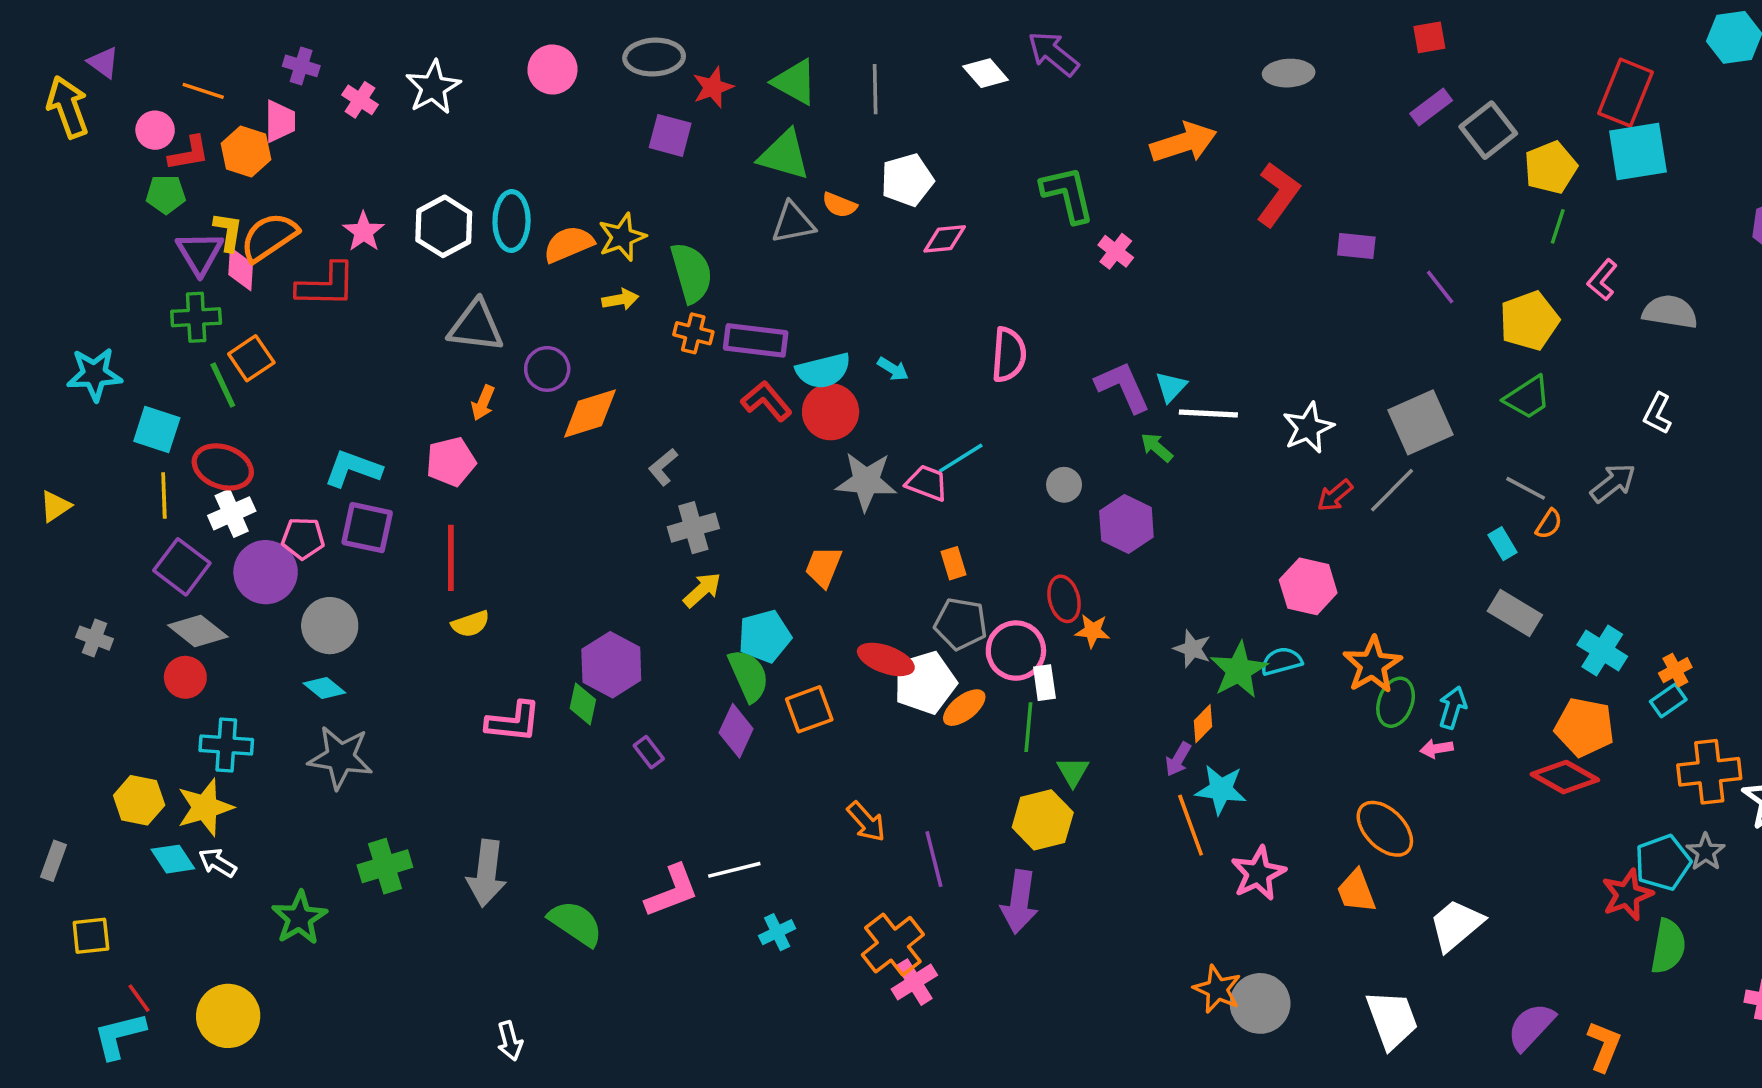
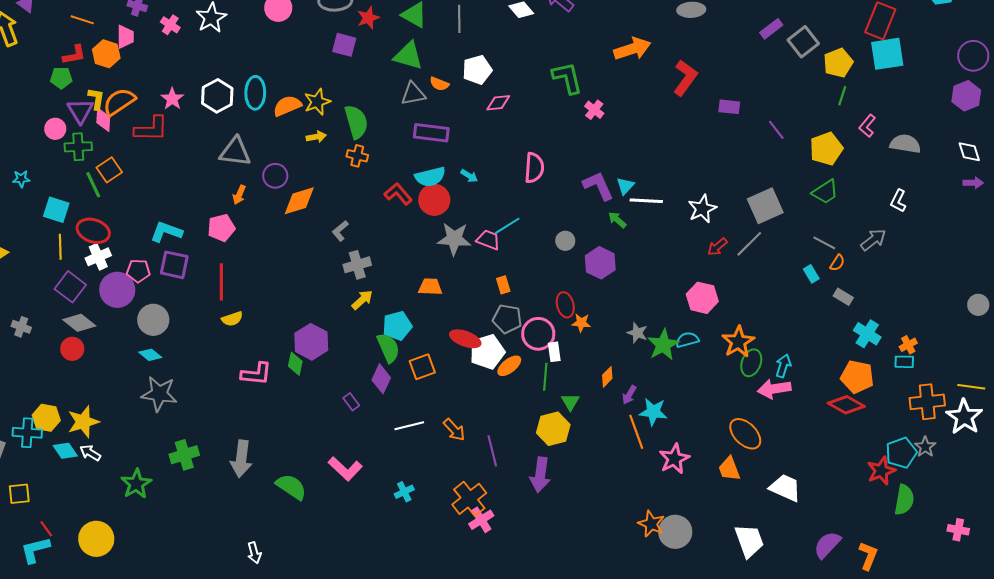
pink circle: (155, 130) -> (55, 129), moved
purple rectangle: (756, 340) -> (431, 133), moved
cyan star: (94, 374) -> (21, 179), size x0.6
orange trapezoid: (823, 567) -> (430, 287), turned 70
gray rectangle: (1515, 613) -> (843, 297), moved, size x0.7
cyan rectangle: (1668, 700) -> (904, 362), turned 36
orange diamond: (1203, 724) -> (607, 377), moved
cyan cross: (226, 745) -> (27, 433), moved
pink arrow: (1437, 749) -> (774, 389), size x1.8
purple rectangle: (649, 752) -> (351, 402), moved
white line: (734, 870) -> (409, 426), moved
pink L-shape: (672, 891) -> (345, 469), turned 64
white trapezoid: (1456, 925) -> (785, 488), turned 64

